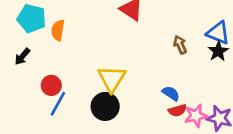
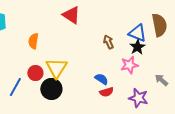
orange semicircle: (58, 30) -> (33, 41), moved
red circle: (51, 85) -> (35, 73), moved
pink star: (196, 116) -> (129, 65), moved

